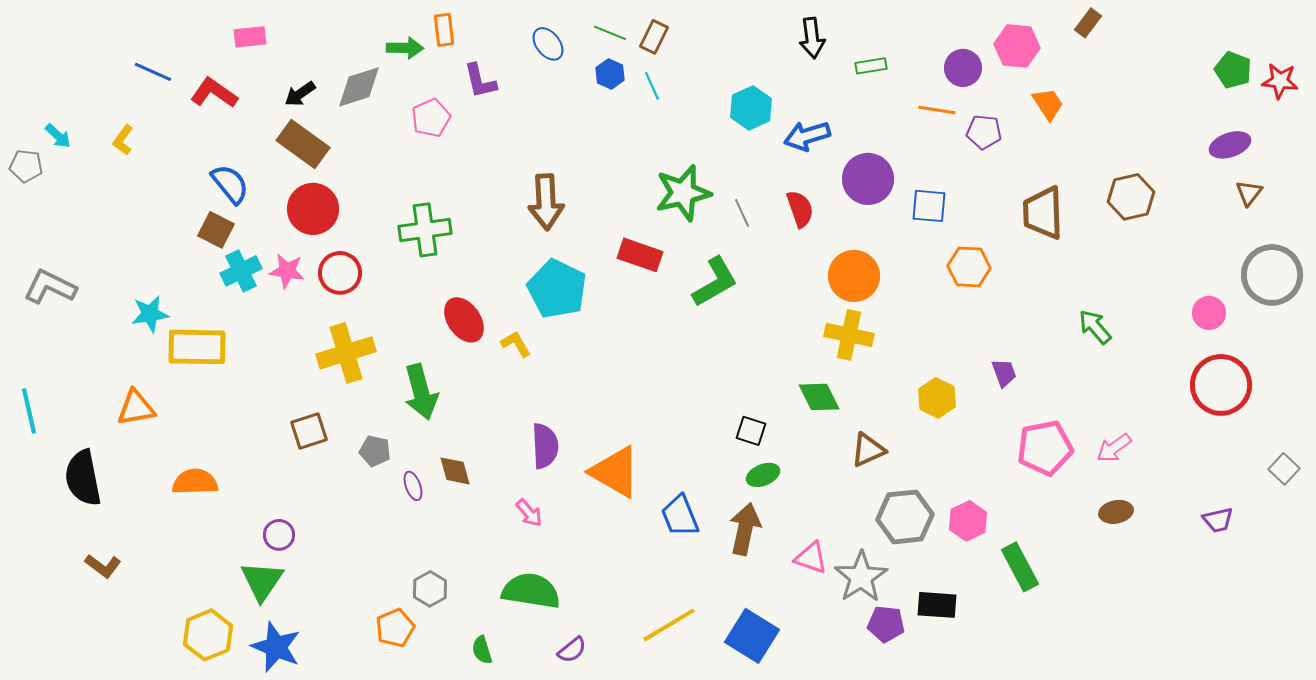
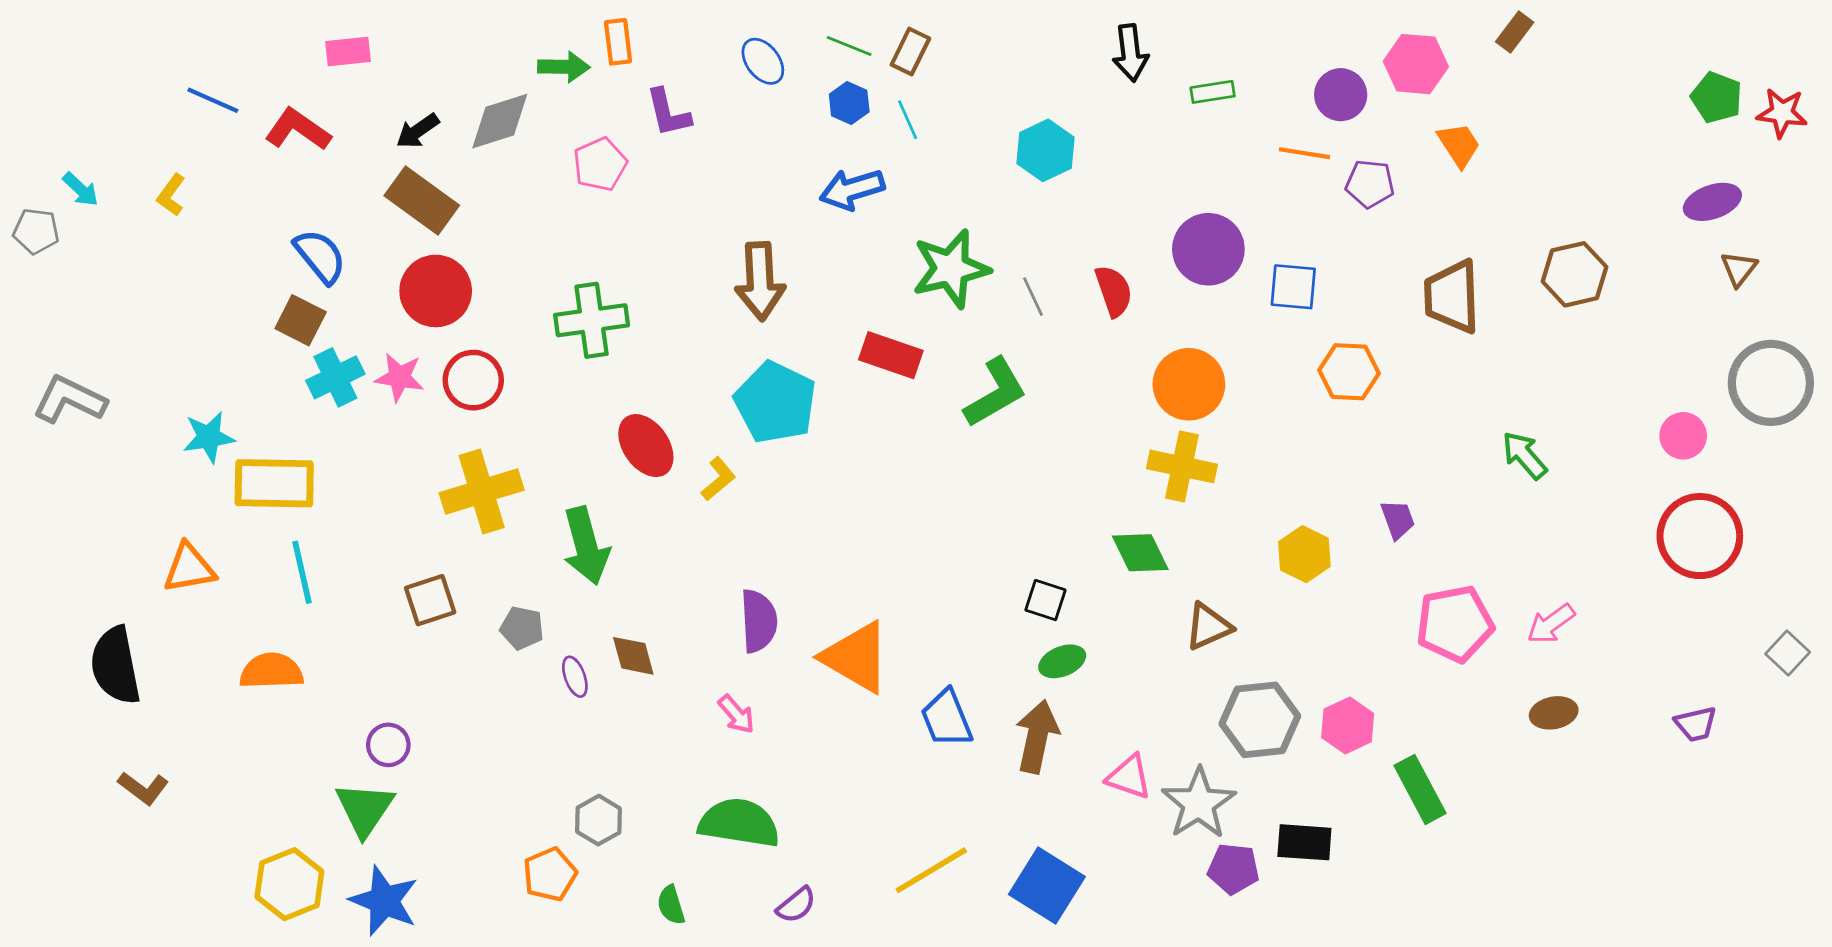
blue arrow: (807, 136) -> (852, 189), moved
yellow L-shape: (516, 344) -> (718, 479), turned 80
cyan line: (29, 411) -> (302, 572), moved

